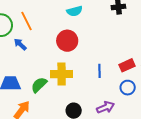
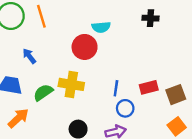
cyan semicircle: (75, 11) -> (101, 27), moved
blue arrow: (20, 44) -> (29, 56), moved
blue circle: (128, 88) -> (125, 108), moved

